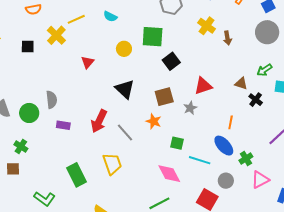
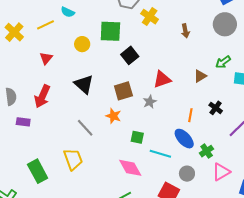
yellow line: (76, 19) -> (45, 25), moved
yellow cross: (207, 26) -> (150, 17), moved
brown triangle: (241, 83) -> (200, 76), turned -48
black cross: (256, 100) -> (216, 108), moved
red arrow: (99, 121) -> (42, 96), moved

